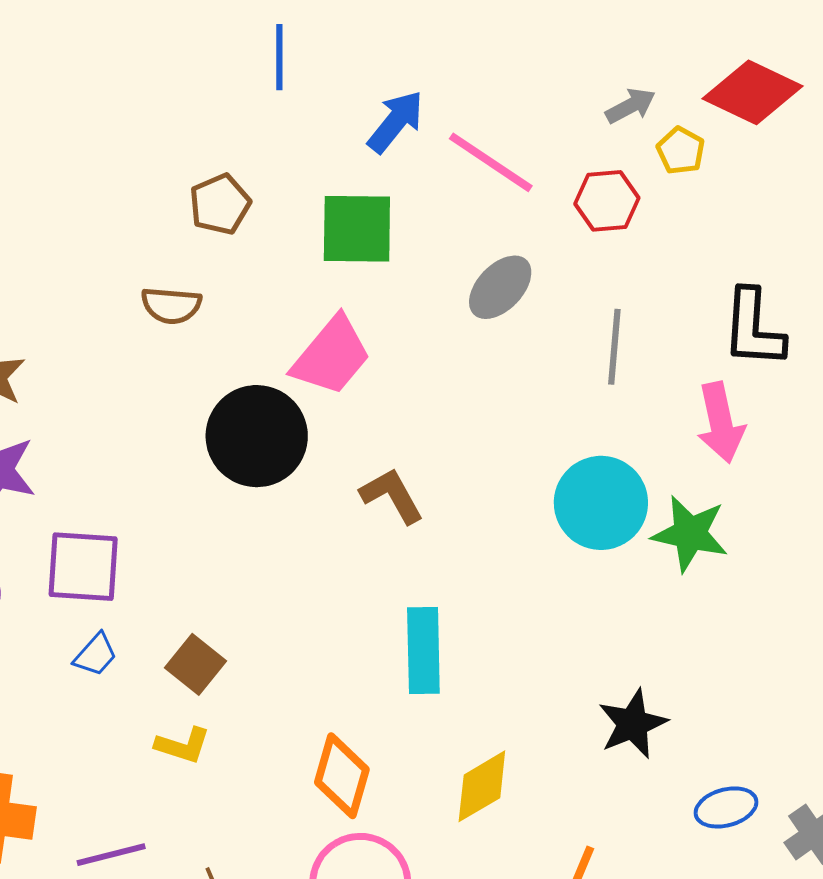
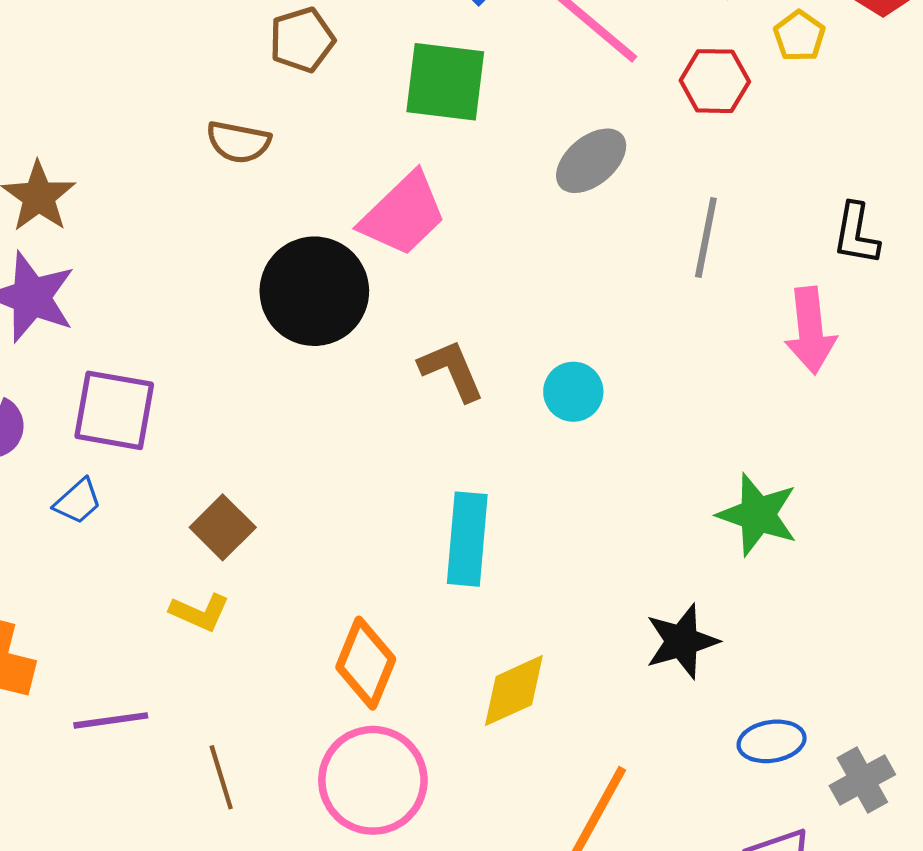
black L-shape: (753, 328) -> (856, 234), size x0.7
cyan circle: (601, 503) -> (573, 392), moved, size x0.6
green star: (690, 534) -> (758, 515), moved
blue trapezoid: (95, 655) -> (78, 501), moved

